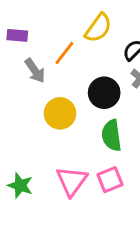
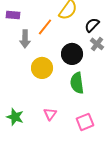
gray arrow: (35, 71) -> (25, 39), turned 36
pink square: (110, 180) -> (85, 122), moved
pink triangle: (72, 181) -> (50, 114), size x0.6

